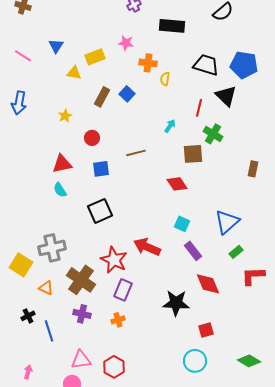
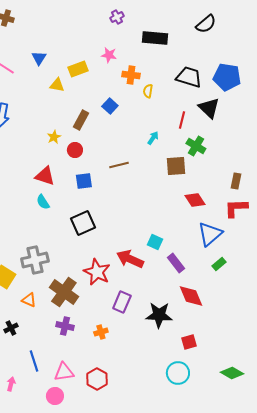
brown rectangle: (102, 97) -> (81, 120), moved
yellow star: (65, 116) -> (54, 137), moved
red triangle: (62, 164) -> (45, 176), turned 30
red diamond: (177, 184) -> (195, 200), moved
cyan square: (182, 224) -> (155, 242), moved
red L-shape: (253, 276) -> (236, 208), moved
purple rectangle: (123, 290) -> (122, 302), moved
blue line: (49, 331) -> (34, 361), moved

